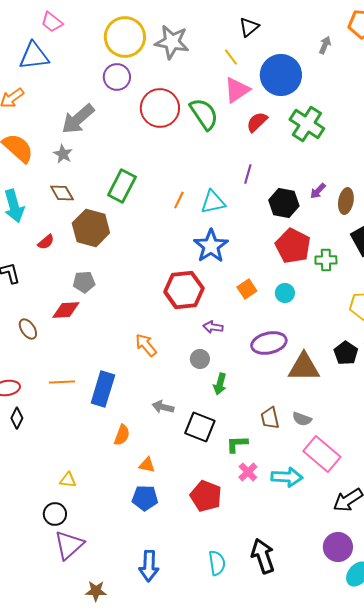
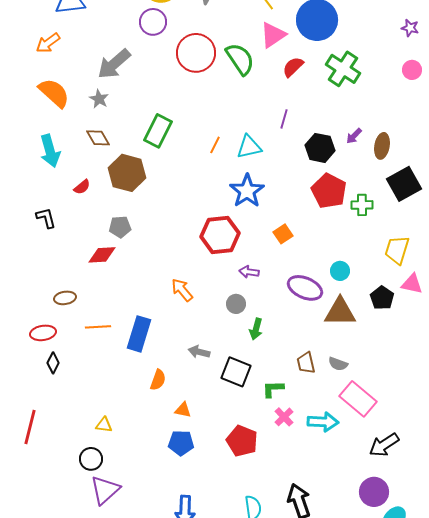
cyan circle: (285, 293) -> (340, 271), moved
brown ellipse: (28, 329) -> (65, 298), moved, turned -65
purple ellipse: (269, 343) -> (305, 288), turned 36

